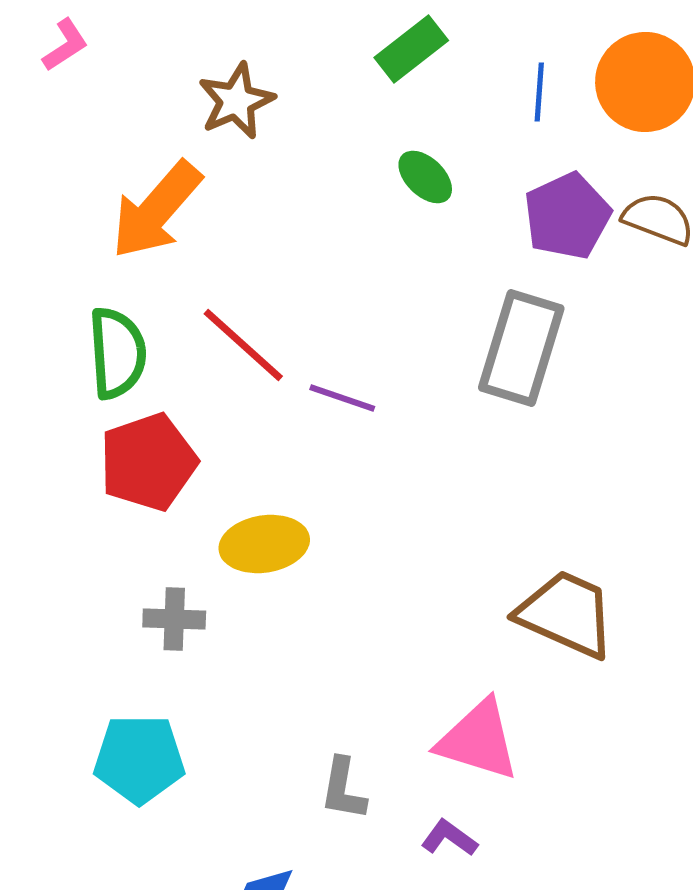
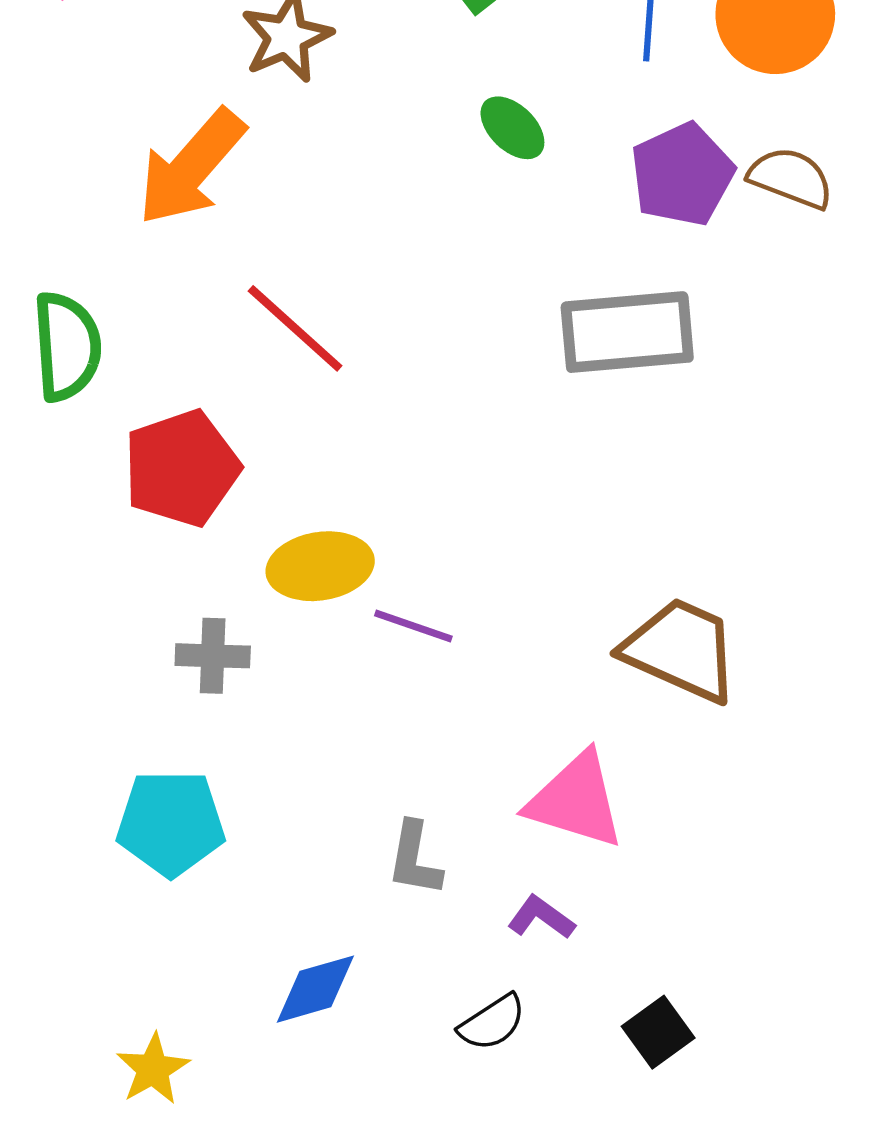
gray rectangle: (521, 348) -> (627, 332), turned 68
green semicircle: (117, 353) -> (67, 346), moved
purple line: (342, 398) -> (413, 626), moved

